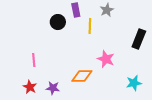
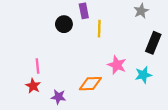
gray star: (107, 10) -> (141, 11), moved
cyan star: (134, 83) -> (143, 75), moved
red star: (30, 87) -> (33, 86), moved

